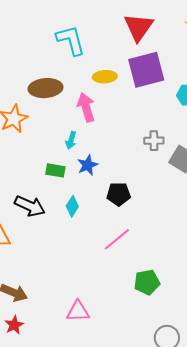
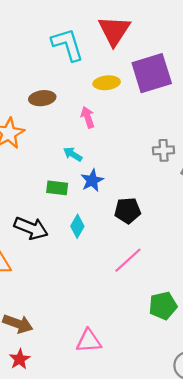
red triangle: (139, 27) -> (114, 31), moved
brown ellipse: (45, 88) -> (42, 98), size x0.7
pink arrow: (86, 107) -> (88, 117), size x0.7
cyan arrow: (71, 140) -> (73, 154), turned 108

